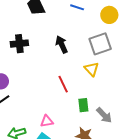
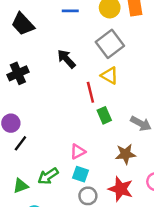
red line: (63, 84) -> (90, 92), moved, turned 30
green rectangle: (83, 105) -> (104, 115), moved

